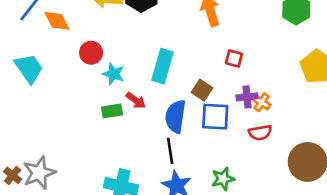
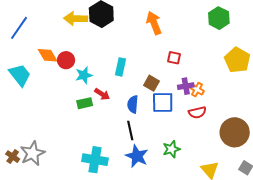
orange diamond: (57, 21) -> (48, 55), moved
cyan rectangle: (162, 66) -> (121, 67), size x0.7
cyan star: (113, 74) -> (84, 75), turned -30
blue semicircle: (176, 116) -> (133, 104), size x0.7

